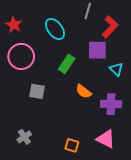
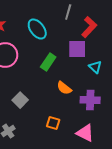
gray square: (37, 91) -> (20, 100), moved, turned 35
orange square: (72, 145) -> (53, 123), moved

